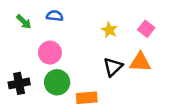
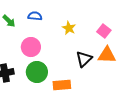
pink square: (146, 29) -> (104, 31), moved
yellow star: (109, 30) -> (69, 28), moved

